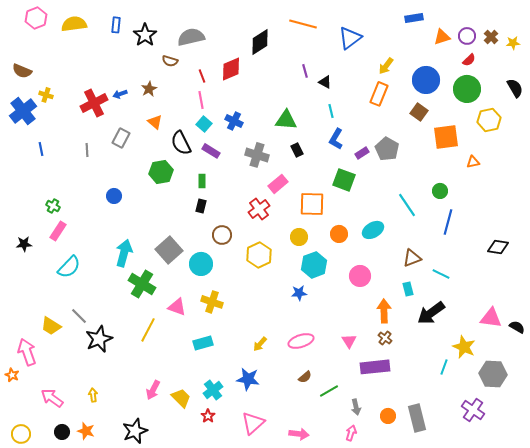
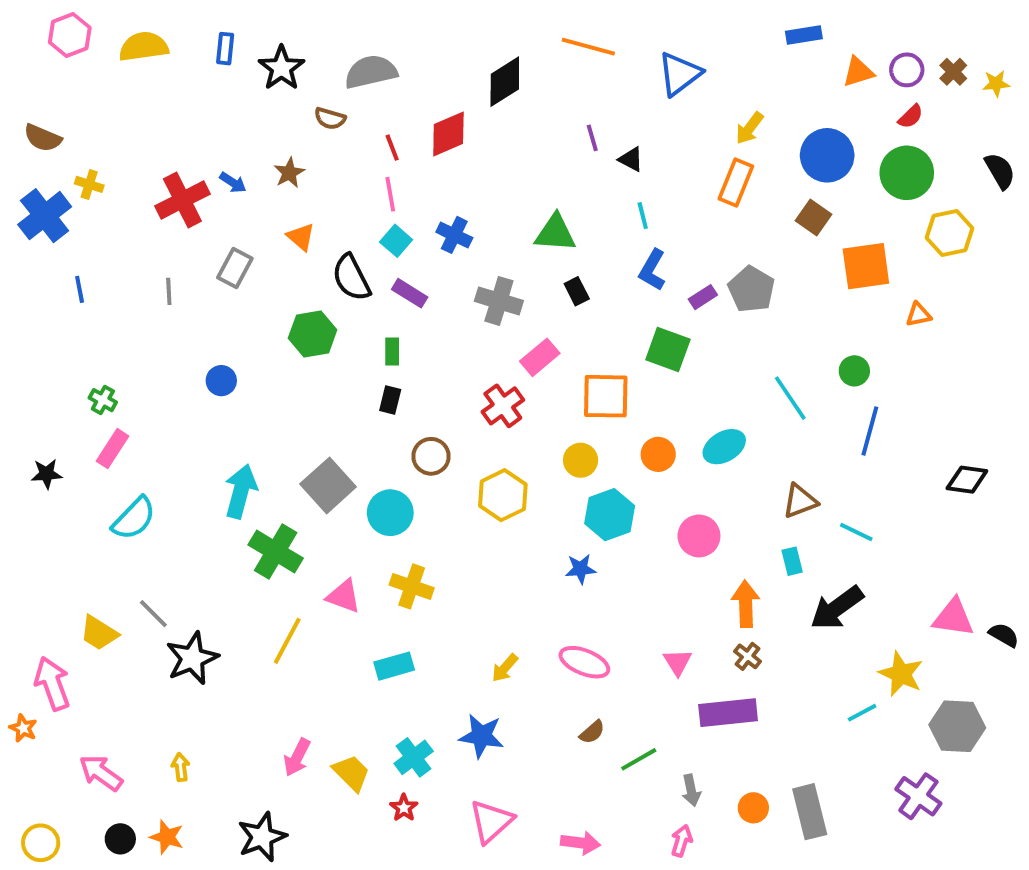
blue arrow: (120, 94) -> (233, 183), turned -128
pink ellipse: (301, 341) -> (584, 662), turned 40
cyan line: (444, 367) -> (862, 713), turned 42

